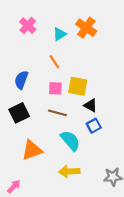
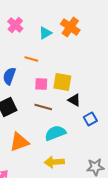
orange line: (54, 62) -> (31, 59), moved, turned -40
blue square: (94, 126) -> (90, 119), moved
cyan semicircle: (70, 141) -> (55, 133), turned -70

